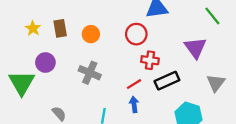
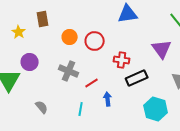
brown rectangle: (60, 28) -> (43, 19), moved
red circle: (136, 34) -> (95, 41), moved
red line: (134, 84) -> (92, 83), moved

